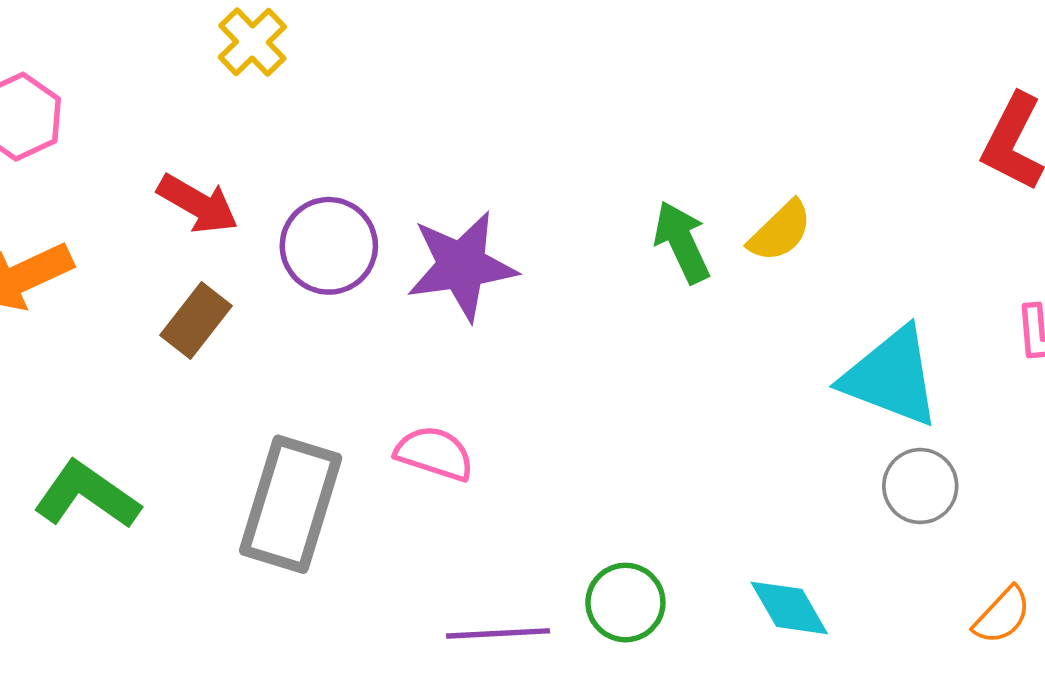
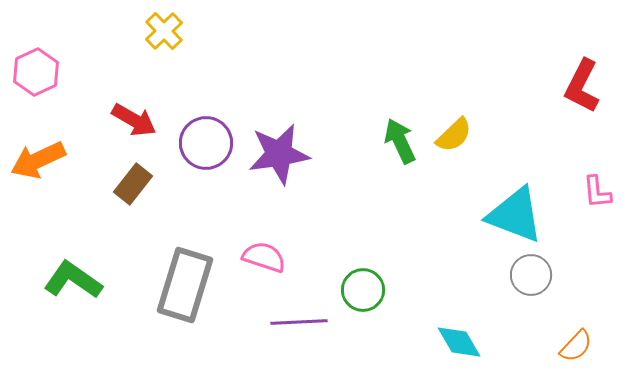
green circle: (625, 603) -> (363, 290), moved
purple line: (498, 633) -> (299, 322), moved

